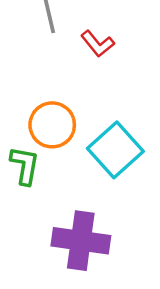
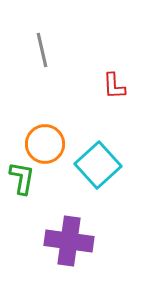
red L-shape: (98, 44) -> (114, 86), moved, turned 36

